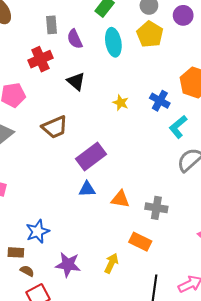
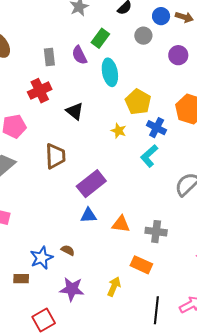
purple circle: (183, 15) -> (178, 55), moved
yellow pentagon: (150, 34) -> (138, 102), moved
purple semicircle: (75, 39) -> (79, 55), moved
brown trapezoid: (55, 127) -> (55, 156), turned -68
cyan L-shape: (178, 127) -> (149, 156), moved
brown semicircle: (27, 271) -> (68, 250), moved

